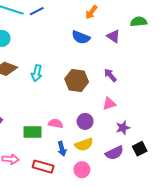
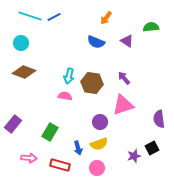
cyan arrow: (37, 73) -> (69, 76), moved
pink triangle: (109, 104) -> (123, 105), size x1.6
pink semicircle: (56, 123) -> (65, 96), moved
purple star: (123, 128) -> (134, 156), moved
green rectangle: (33, 132) -> (50, 132), turned -60
purple semicircle: (114, 153) -> (159, 119), moved, turned 108

